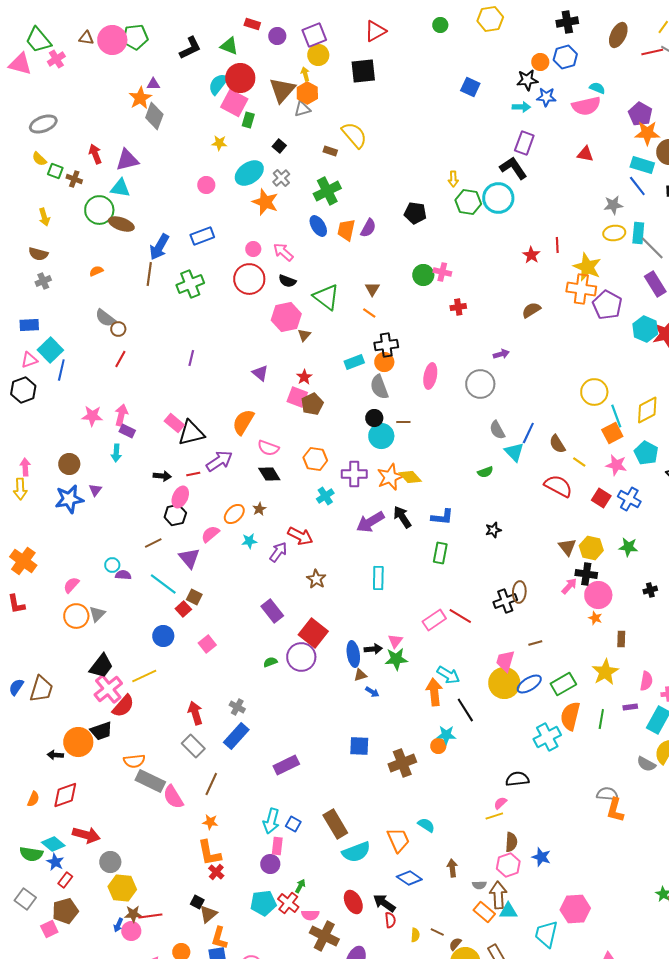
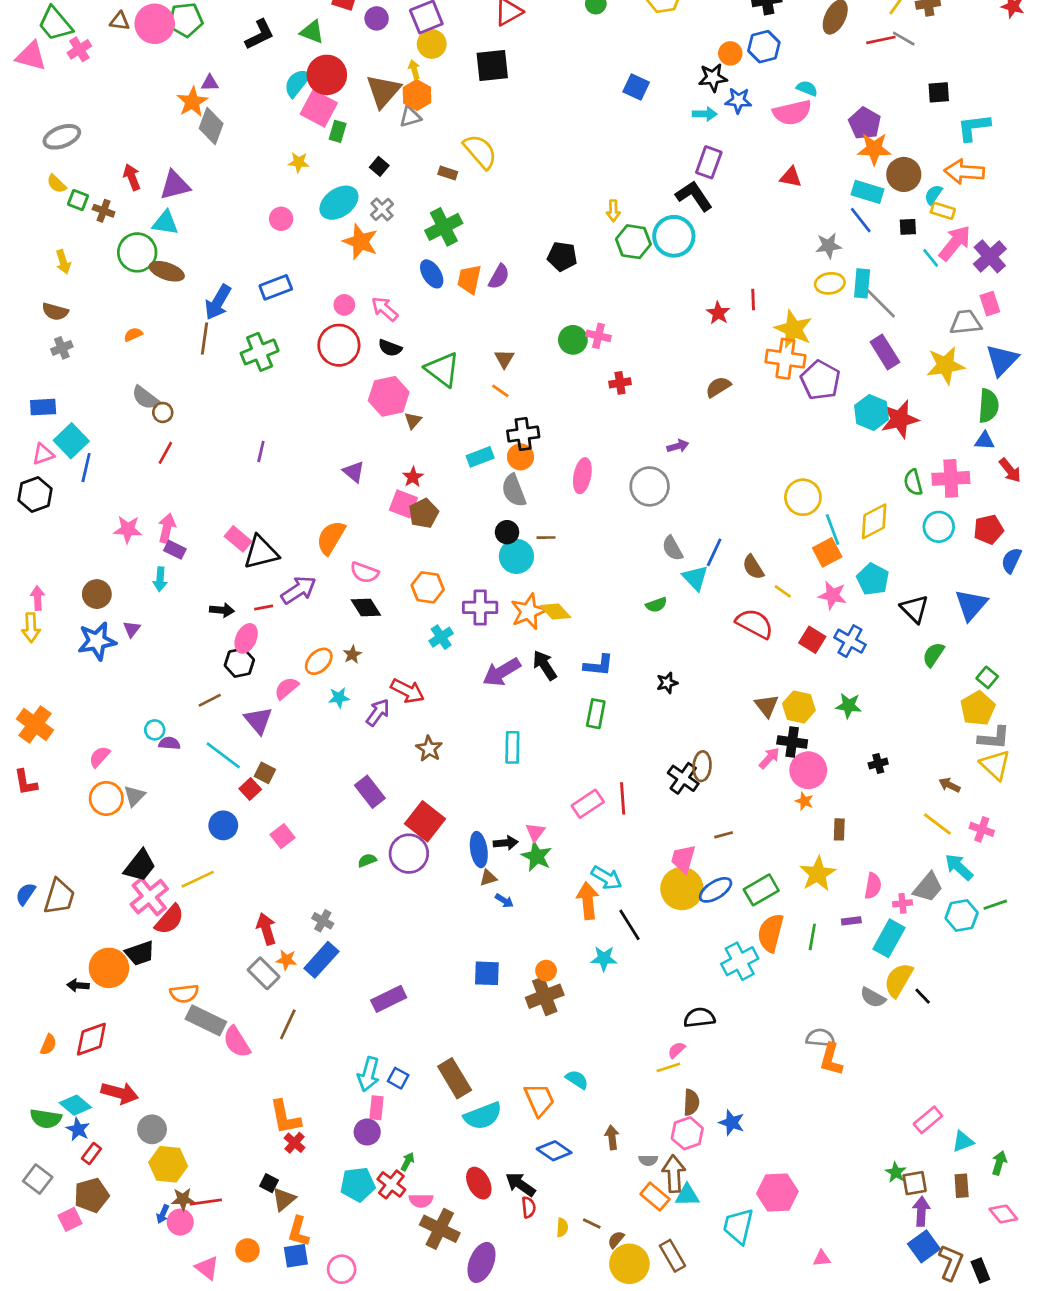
black cross: (505, 601) -> (683, 778), turned -35
red line: (460, 616) -> (623, 798), turned 55
green star: (396, 659) -> (537, 856), turned 30
orange circle: (438, 746) -> (546, 971), moved
orange star: (210, 822) -> (286, 960), moved

